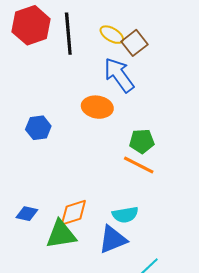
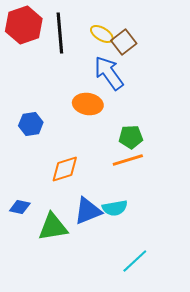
orange line: (139, 165) -> (128, 160), turned -44
orange diamond: (73, 213) -> (65, 169), moved
blue triangle: (113, 240) -> (88, 211), moved

